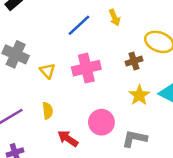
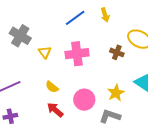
brown cross: (134, 61) -> (117, 52), turned 32
yellow star: (139, 95) -> (116, 93), moved
yellow semicircle: (48, 111) -> (52, 87), moved, turned 128

